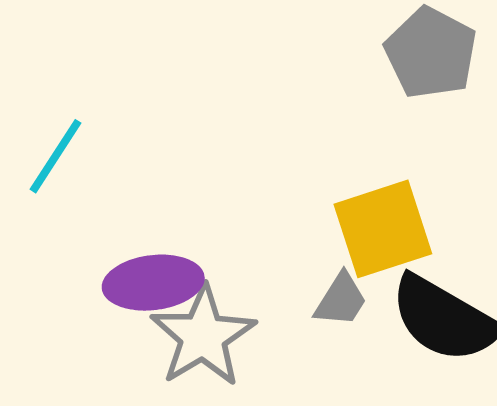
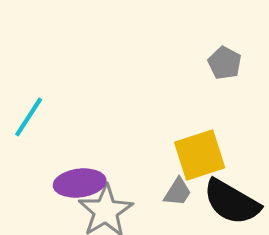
gray pentagon: (431, 53) -> (225, 63), size x0.7

